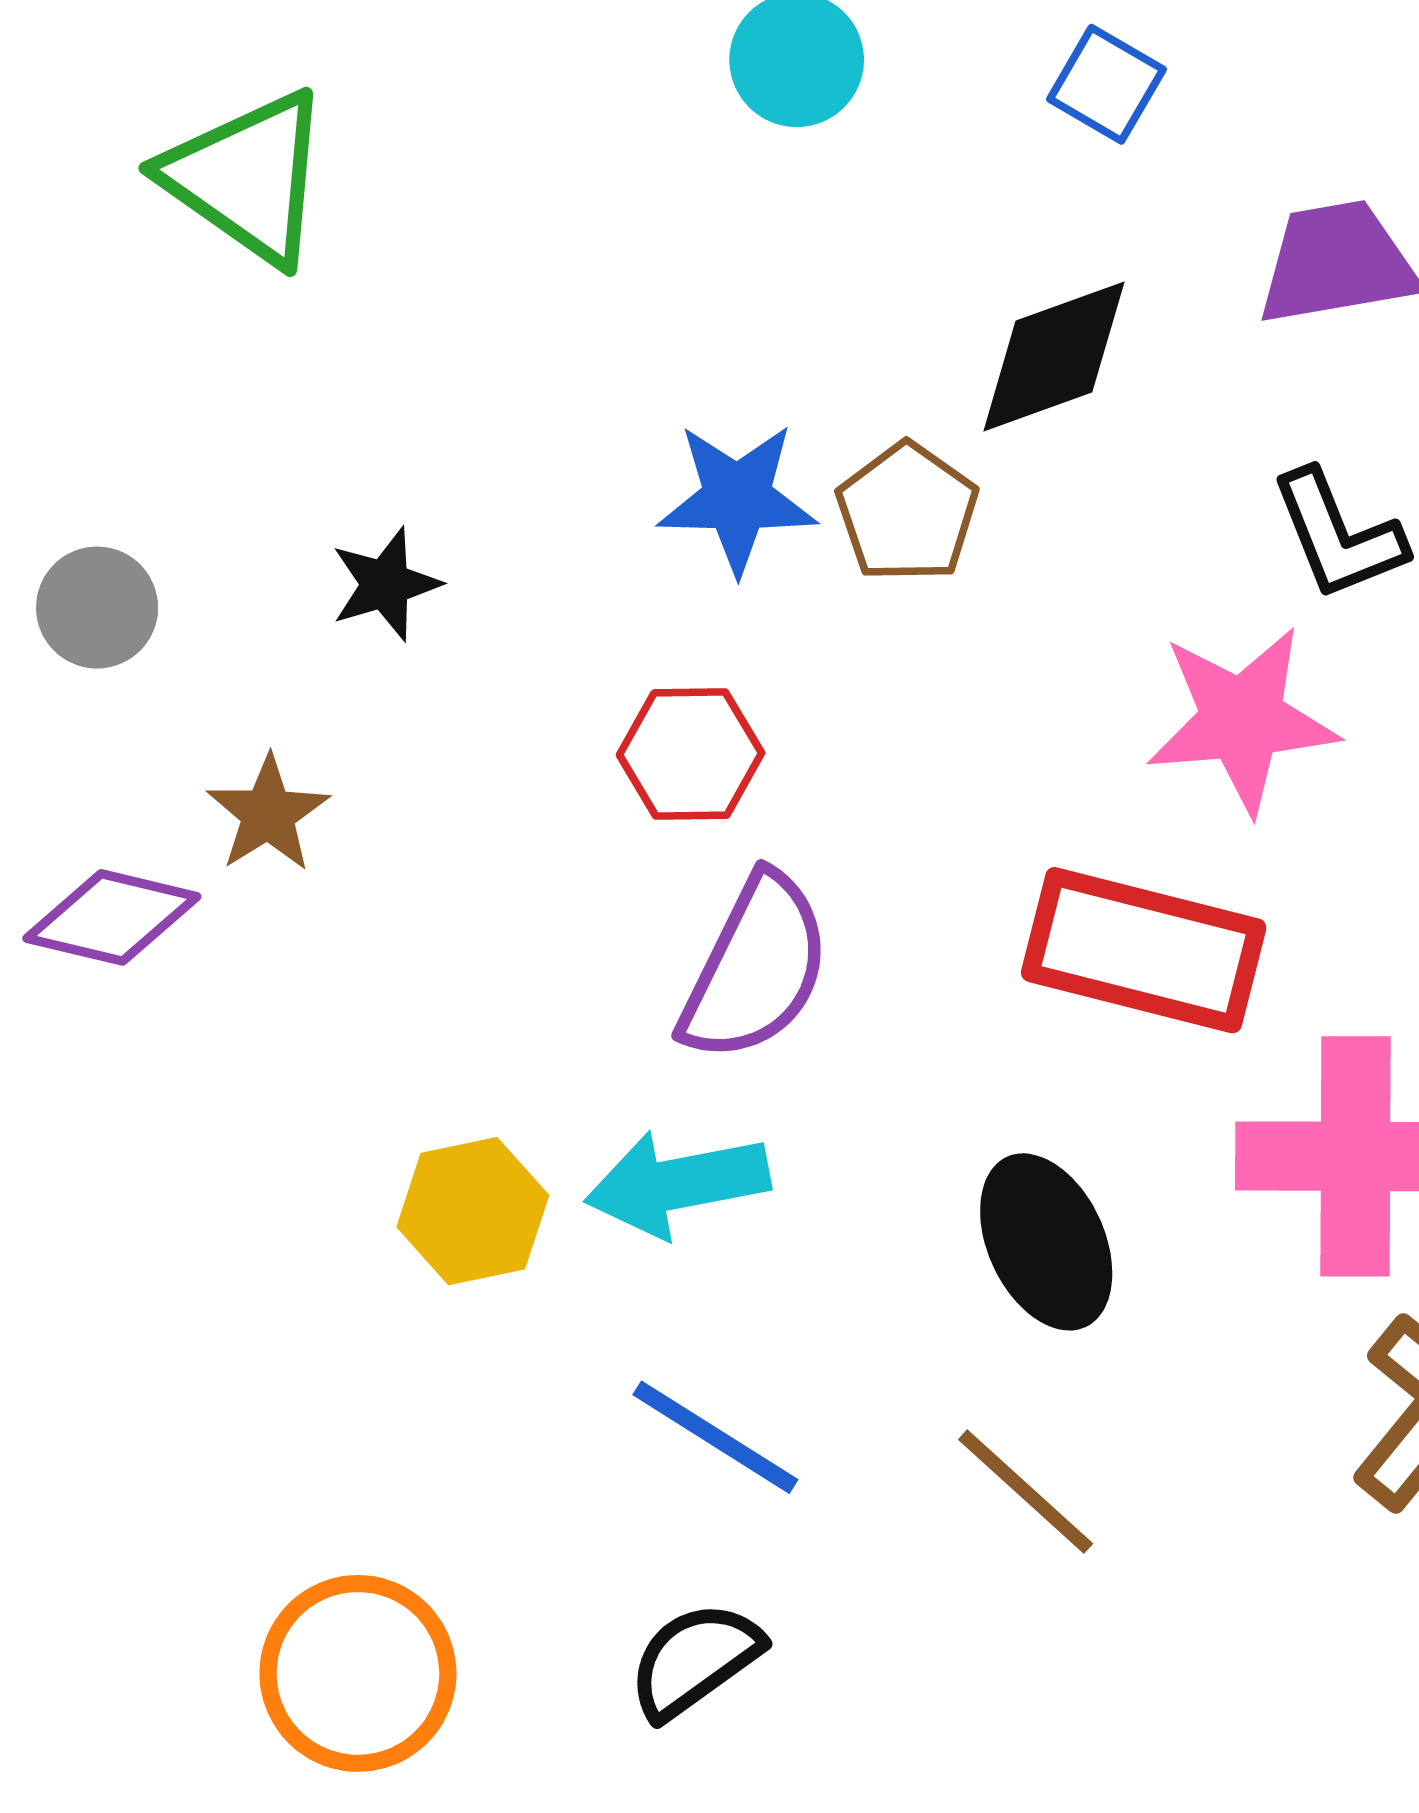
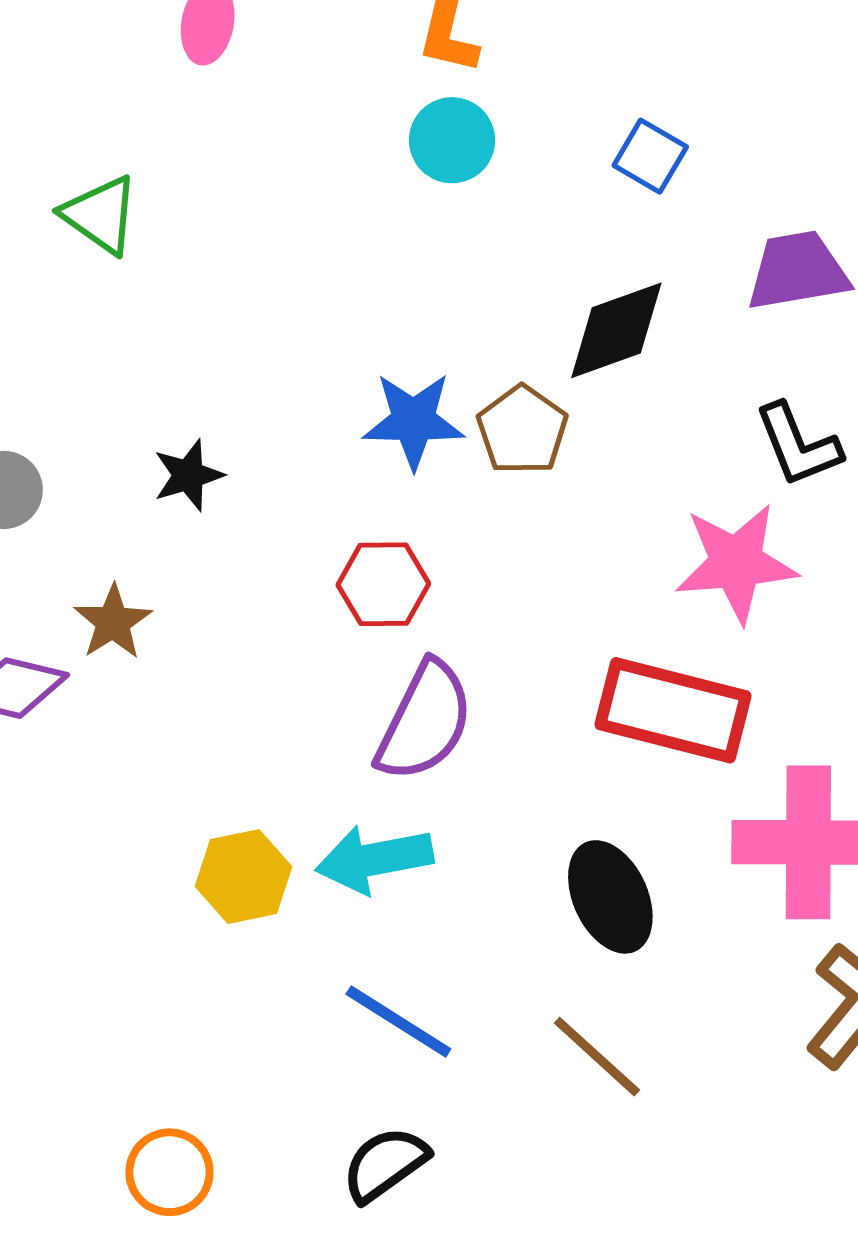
green triangle: (247, 177) -> (100, 215), size x0.7
orange circle: (358, 1673) -> (169, 1172), size x0.7

